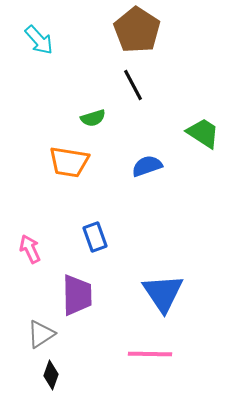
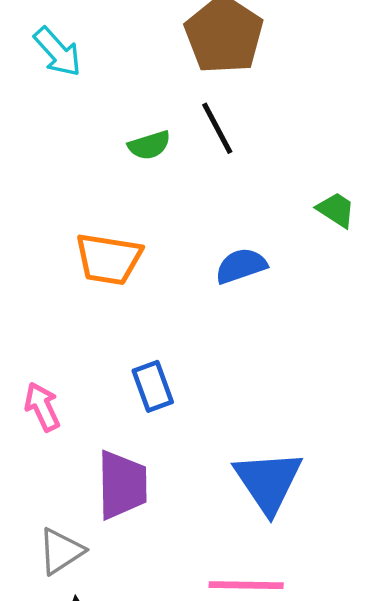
green semicircle: (93, 118) -> (149, 145), moved
green trapezoid: (203, 133) -> (336, 210), size x0.7

